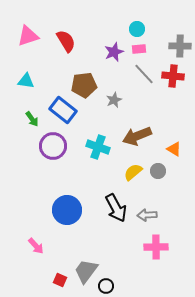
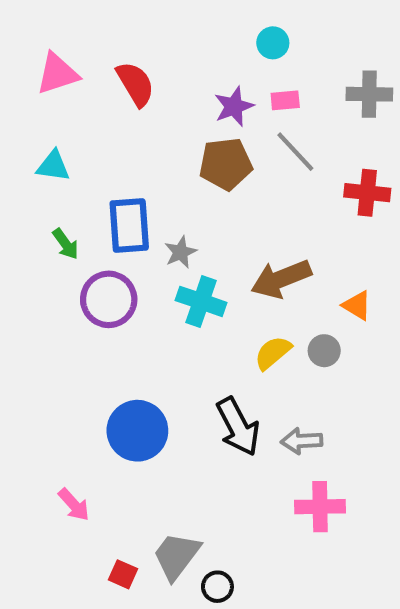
cyan circle: (137, 29) -> (273, 43), moved
red cross: (173, 76) -> (367, 193), moved
brown pentagon: (84, 85) -> (226, 164), moved
gray star: (114, 100) -> (181, 252), moved
blue rectangle: (63, 110) -> (129, 225), turned 48

